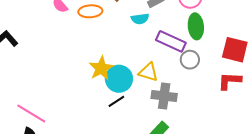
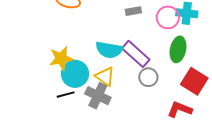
cyan semicircle: (140, 19) -> (109, 50), moved, size x1.5
green ellipse: (196, 26) -> (178, 49), moved
gray cross: (164, 96) -> (98, 96), moved

